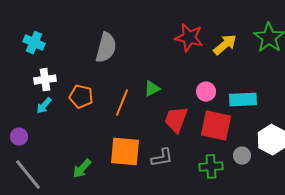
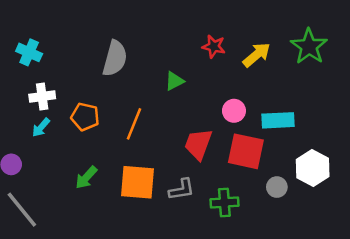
red star: (189, 38) -> (214, 46), size x0.7
green triangle: (152, 89) -> (174, 81), moved
green cross: (211, 167) -> (224, 203), moved
green arrow: (82, 169) -> (86, 178), moved

